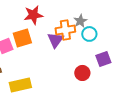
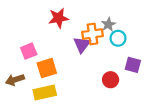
orange square: (22, 38) -> (47, 68), moved
purple square: (103, 59) -> (133, 65), turned 35

